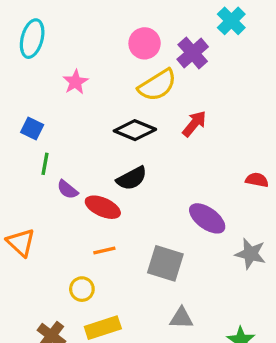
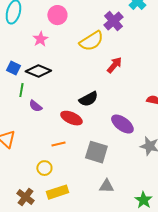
pink circle: (145, 43) -> (57, 15), moved
black diamond: (135, 130) -> (38, 71), moved
black semicircle: (132, 178) -> (88, 99), moved
red ellipse: (103, 207) -> (71, 118), moved

